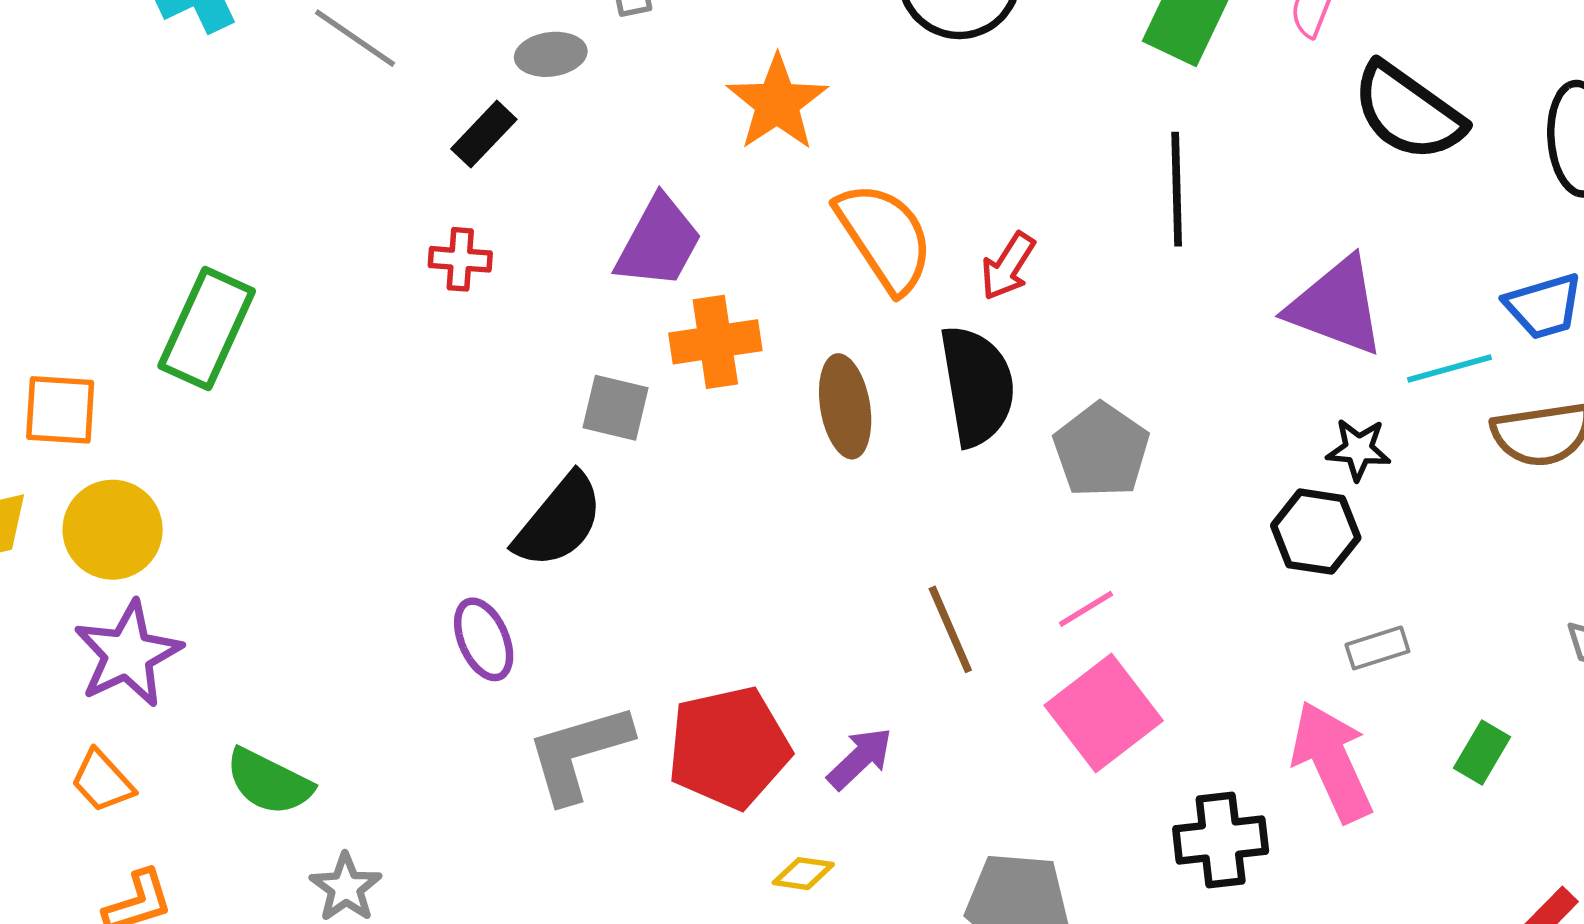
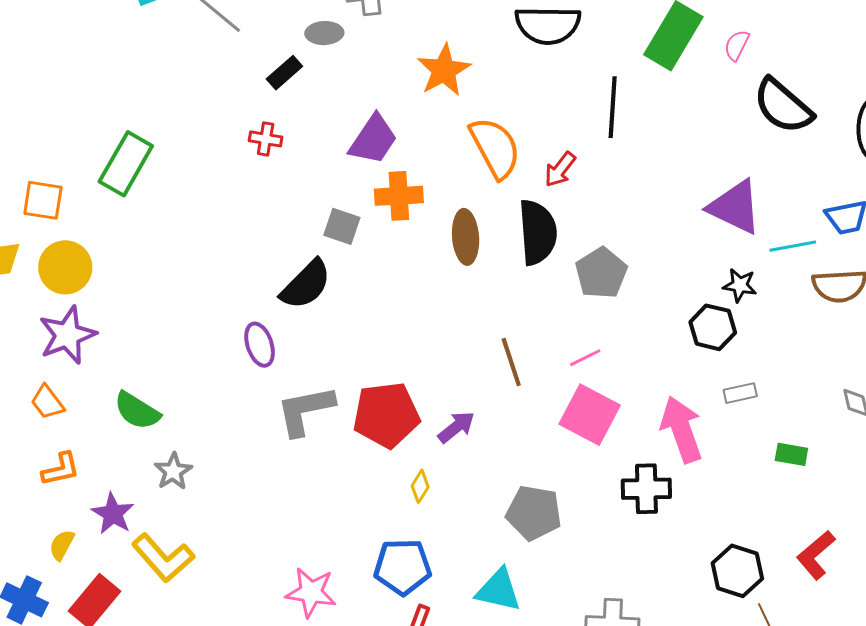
black line: (1177, 189) -> (613, 107), moved
pink square: (1104, 713) -> (590, 415), turned -30
green rectangle: (1482, 753) -> (791, 454), turned 64
pink arrow: (1332, 762) -> (682, 429), moved
yellow diamond: (803, 874) -> (420, 486), turned -72

